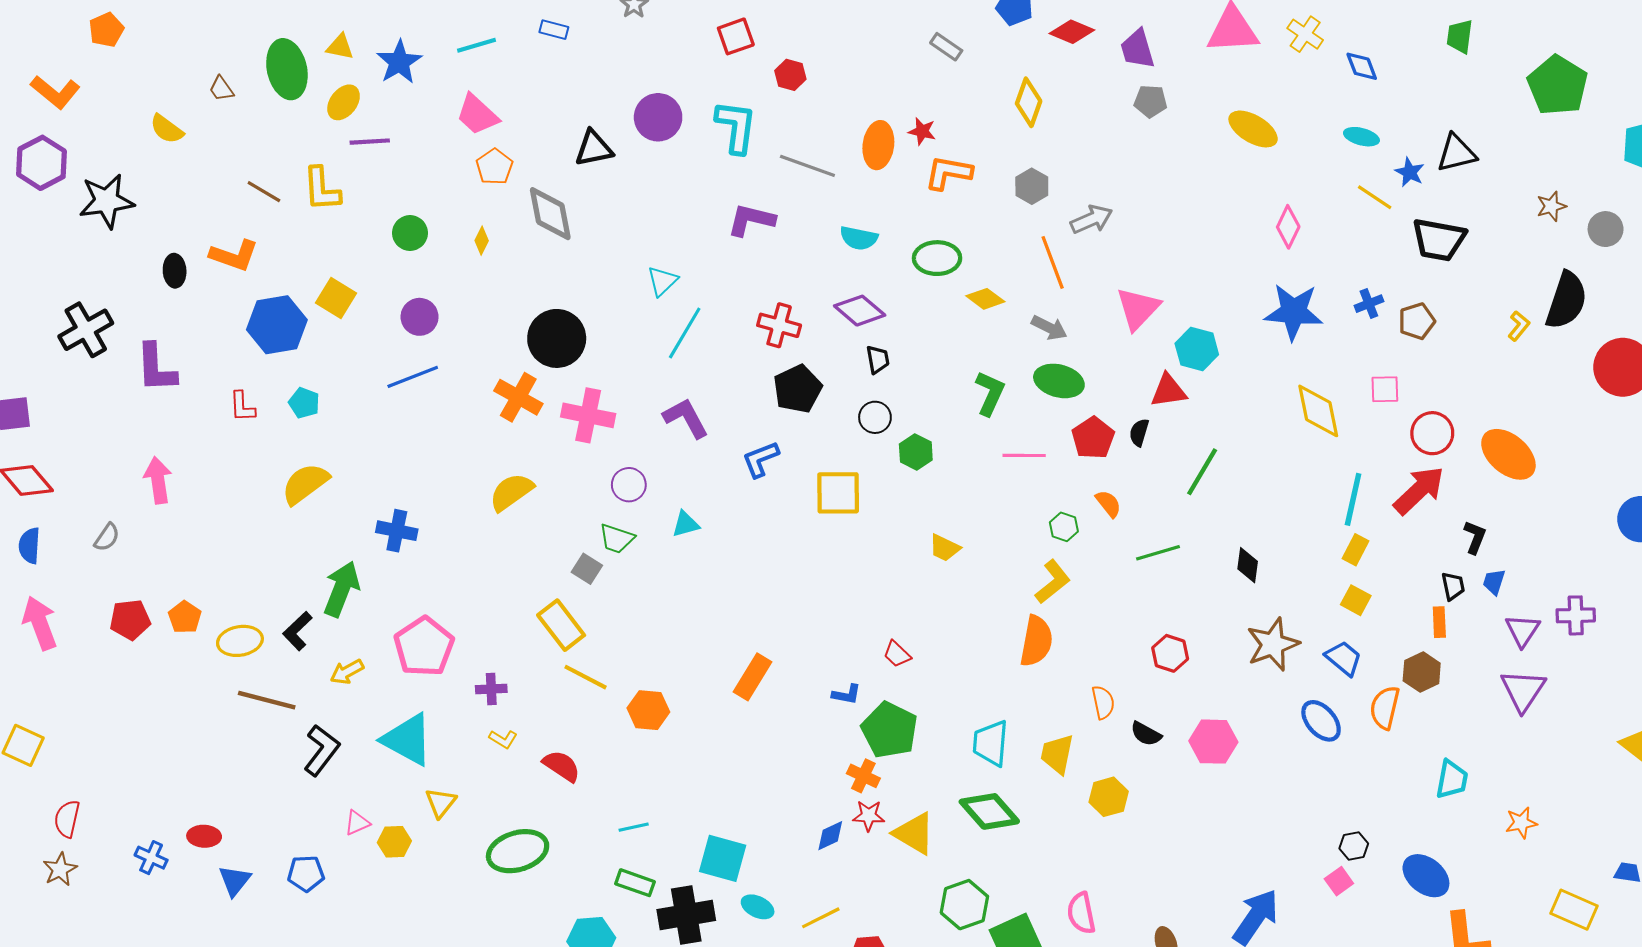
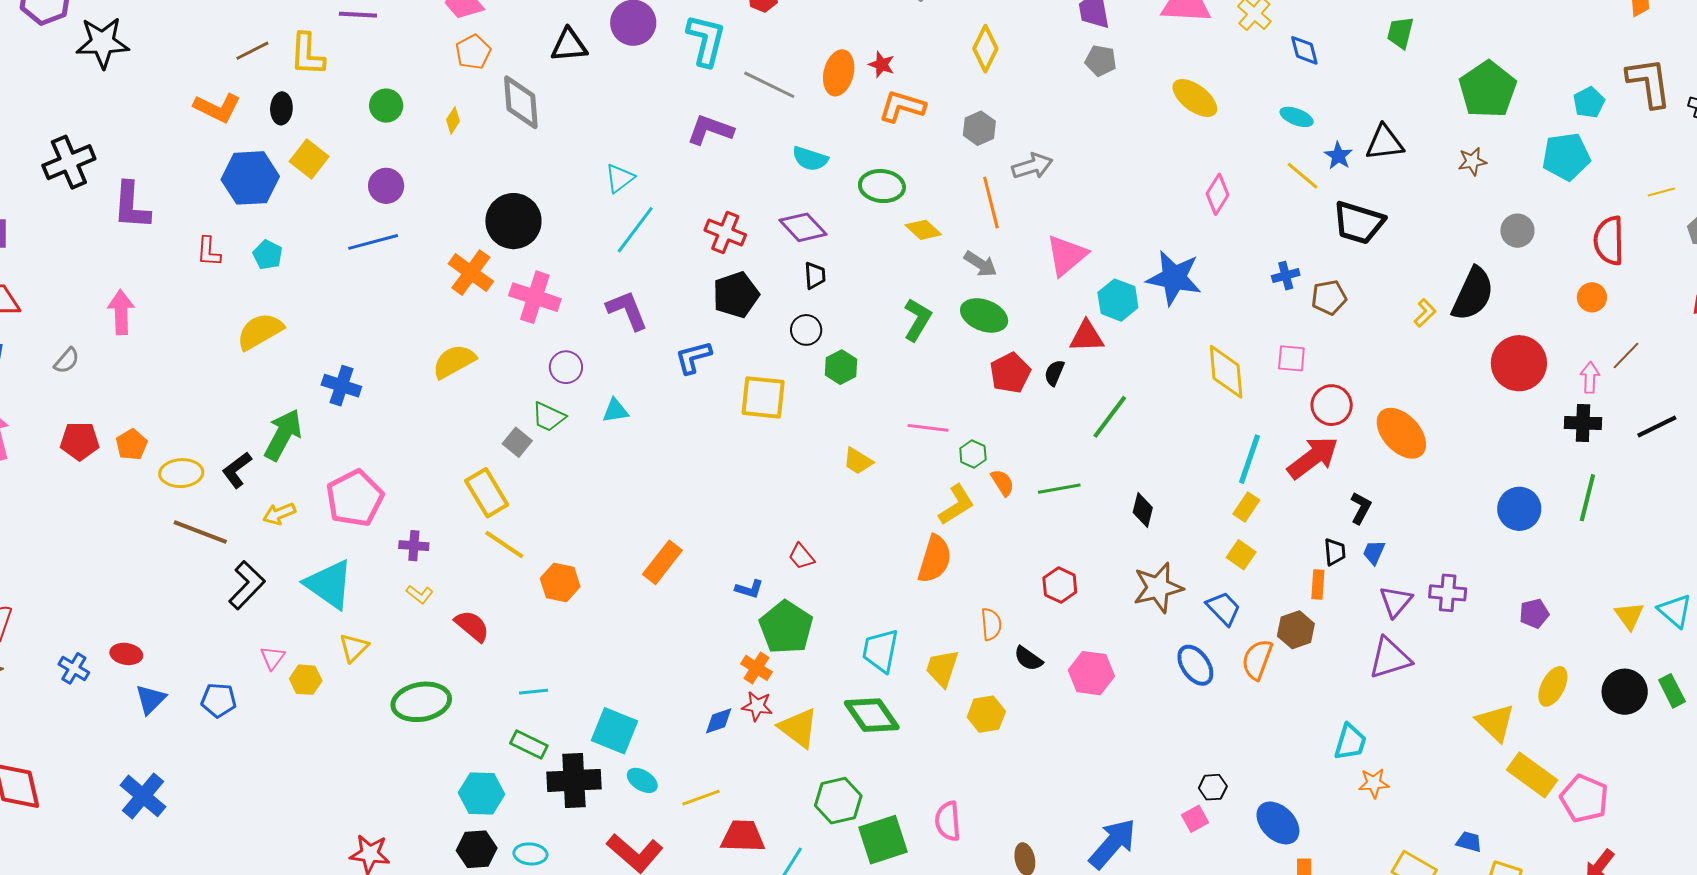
brown line: (264, 192) -> (252, 51), turned -64
brown star: (1551, 206) -> (1472, 161), moved
black ellipse: (175, 271) -> (281, 108), moved
blue star: (1294, 312) -> (1174, 278), moved
pink line: (1024, 455) -> (928, 428), moved
orange semicircle: (1108, 504) -> (1003, 483), moved
purple triangle: (1523, 690) -> (1390, 658), turned 33
cyan trapezoid: (1452, 779) -> (1350, 742), moved
pink triangle: (357, 823) -> (273, 658), turned -36

